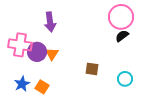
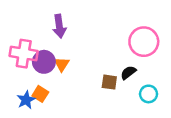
pink circle: (121, 17) -> (144, 42), moved
black semicircle: (122, 36) -> (128, 73), moved
orange square: (42, 87) -> (40, 94), moved

